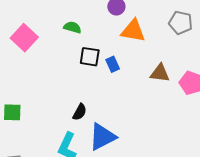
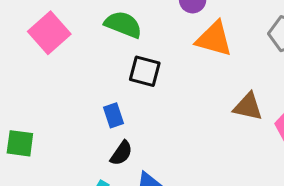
green semicircle: (72, 27) -> (123, 24), size x1.4
blue rectangle: (113, 64) -> (113, 115), moved

